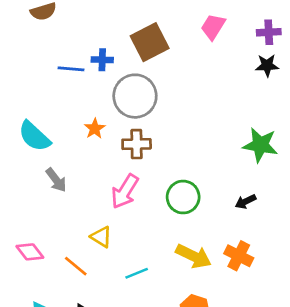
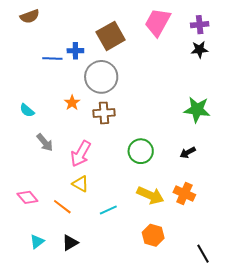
pink trapezoid: (213, 27) -> (158, 22), size x1.4
cyan semicircle: (34, 136) -> (27, 110), size x0.6
pink arrow: (125, 191) -> (81, 154), moved

